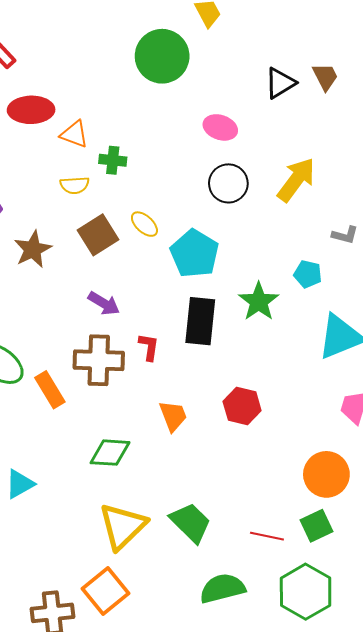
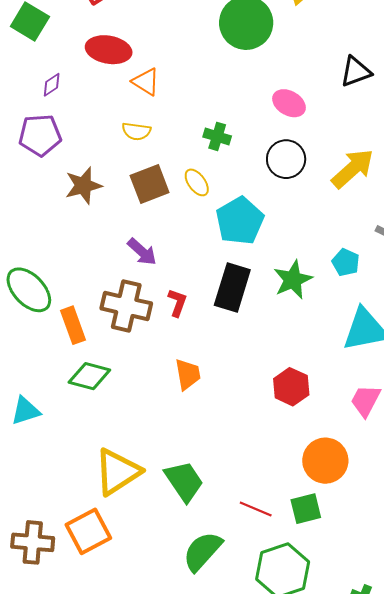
green cross: (113, 160) -> (217, 136), moved
red hexagon: (242, 406) -> (291, 387), moved
green diamond: (110, 453) -> (89, 376), moved
green semicircle: (222, 588) -> (202, 551), turned -45

